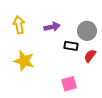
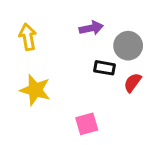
purple arrow: (52, 27) -> (91, 28), moved
pink square: (69, 84) -> (87, 124), moved

